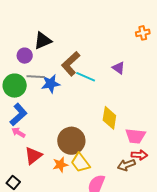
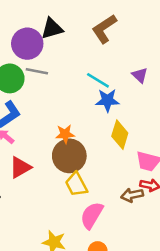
purple circle: (25, 56) -> (27, 44), size x1.6
brown L-shape: (71, 64) -> (104, 29), moved
blue star: (51, 84) -> (107, 100), moved
orange star: (60, 165) -> (65, 134), moved

